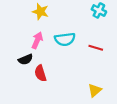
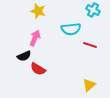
cyan semicircle: (65, 39) -> (71, 29), moved
red semicircle: (40, 73) -> (38, 69), turned -42

